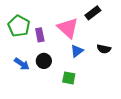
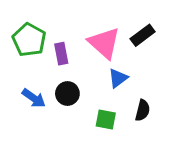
black rectangle: (93, 13) -> (143, 35), moved
black semicircle: (104, 49) -> (143, 110), moved, turned -88

